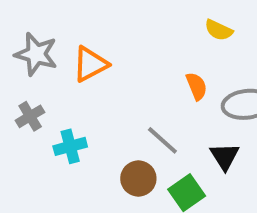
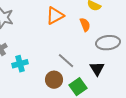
orange triangle: (90, 64) -> (55, 16), moved
orange semicircle: (197, 86) -> (85, 25), moved

